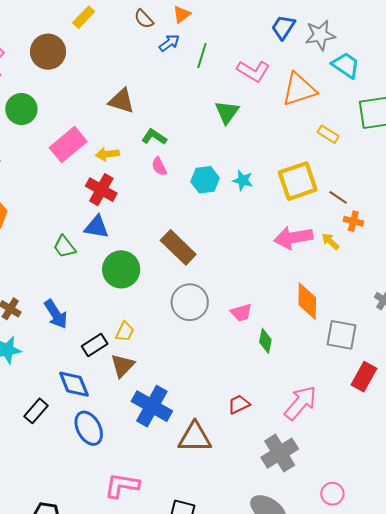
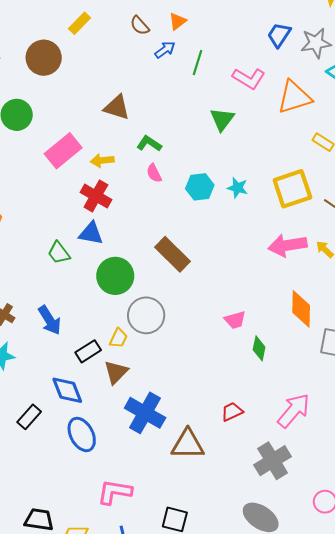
gray circle: (190, 302) -> (146, 315), moved

